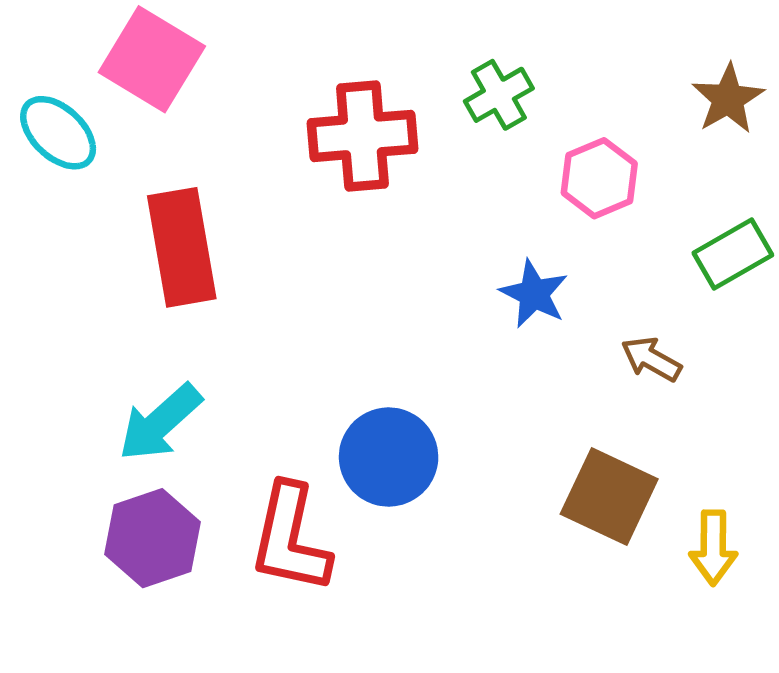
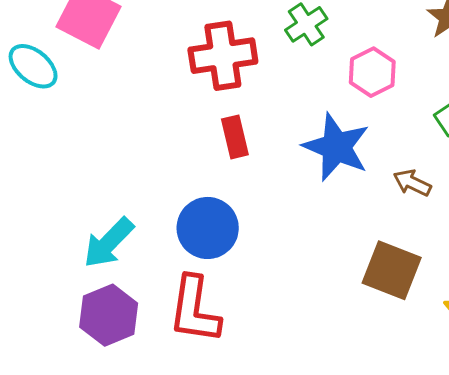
red rectangle: (182, 247) -> (235, 137), moved, size x0.6
blue star: (534, 294) -> (336, 147), size x1.6
blue circle: (389, 457) -> (208, 228), moved

